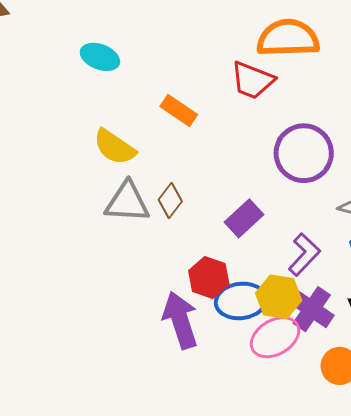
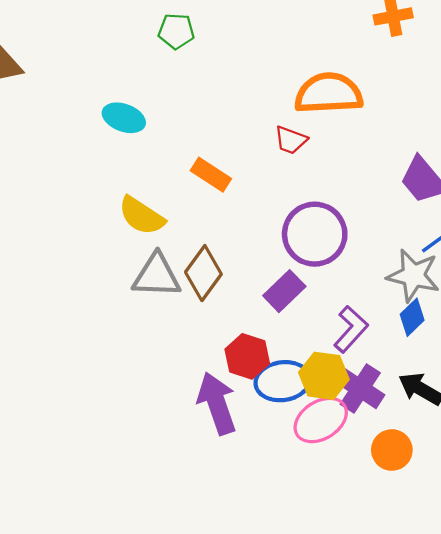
red trapezoid: (252, 80) -> (291, 140), size x0.7
purple circle: (304, 153) -> (315, 234), moved
brown diamond: (170, 201) -> (203, 273), size x1.4

